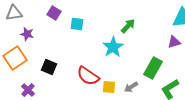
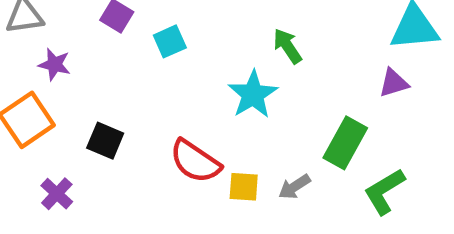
cyan square: (77, 24) -> (170, 41), turned -32
green arrow: (128, 26) -> (287, 46), turned -77

